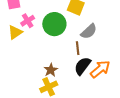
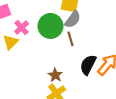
gray semicircle: (89, 31) -> (73, 19), moved
brown line: (78, 48) -> (71, 39), moved

